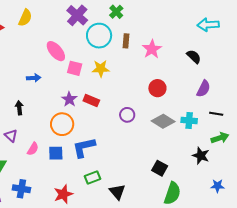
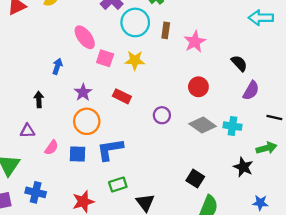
black semicircle: (194, 57) -> (239, 63), moved
blue arrow: (34, 78) -> (57, 66), turned -72
purple star: (69, 99) -> (83, 92), moved
black line: (216, 114) -> (274, 118), moved
purple triangle: (11, 136) -> (27, 131), turned -48

